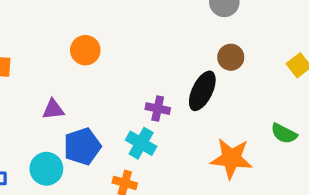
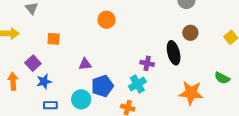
orange circle: (85, 50) -> (106, 20), moved
black ellipse: (202, 91) -> (174, 53), turned -40
cyan cross: (141, 143) -> (137, 84), turned 30

